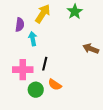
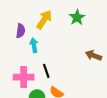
black line: (45, 64) -> (46, 71), turned -32

